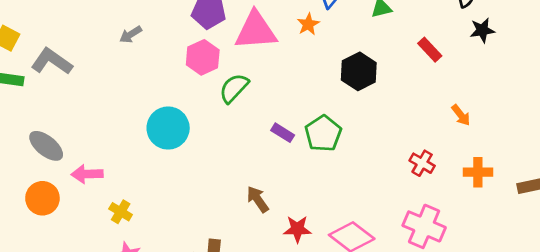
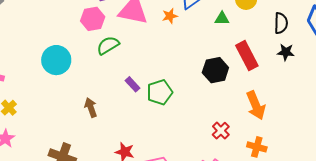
red rectangle: (430, 50) -> (247, 56), size x1.6
black hexagon: (359, 71) -> (215, 70), moved
orange arrow: (461, 115) -> (256, 105), size x1.8
brown arrow: (258, 199) -> (91, 108), moved

